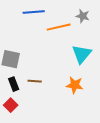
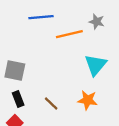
brown line: (35, 81) -> (51, 103), moved, turned 40

